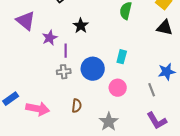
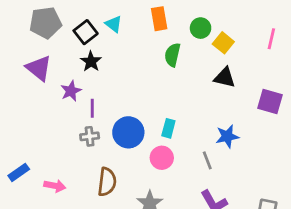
black star: (81, 26) -> (91, 61), moved
cyan rectangle: (122, 57) -> (168, 128), moved
brown semicircle: (77, 106) -> (107, 182), size x1.5
pink arrow: (38, 109) -> (55, 186), size x0.7

